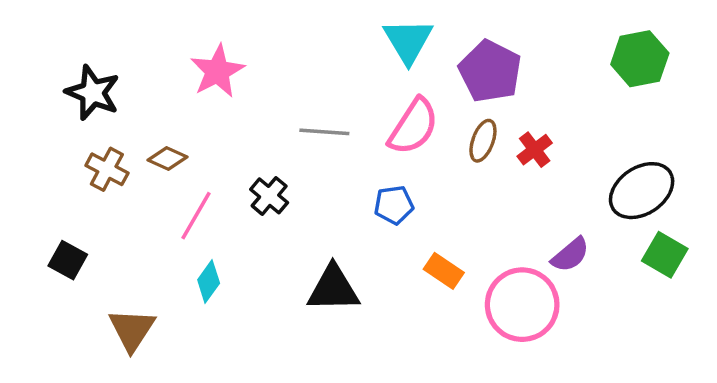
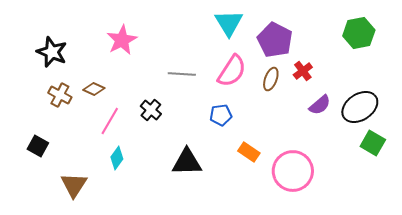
red cross: (535, 150) -> (303, 71), moved
purple semicircle: (570, 255) -> (320, 105), moved

